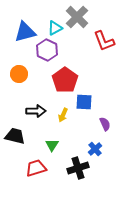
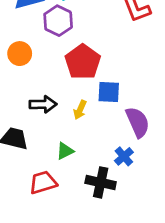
purple semicircle: (105, 124) -> (138, 122), size x1.6
green triangle: (52, 145) -> (65, 151), turned 32
black cross: (78, 168) -> (101, 182), turned 30

